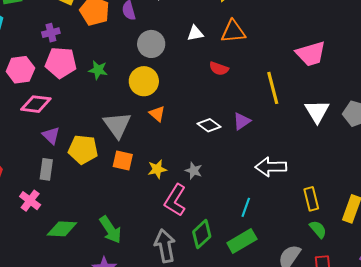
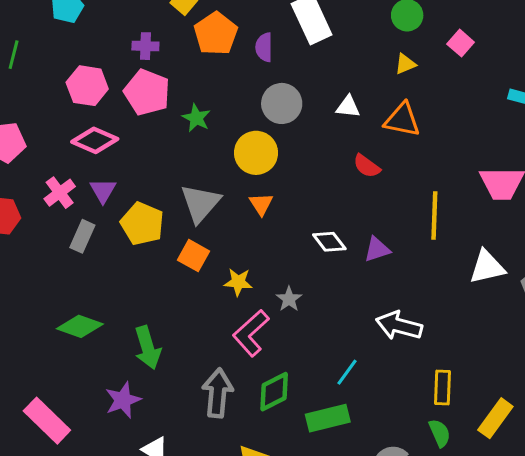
white triangle: (317, 111) -> (487, 267), turned 32
pink cross: (30, 201) -> (60, 193), moved

